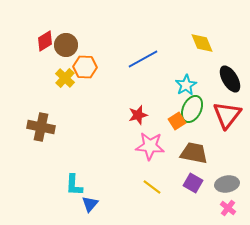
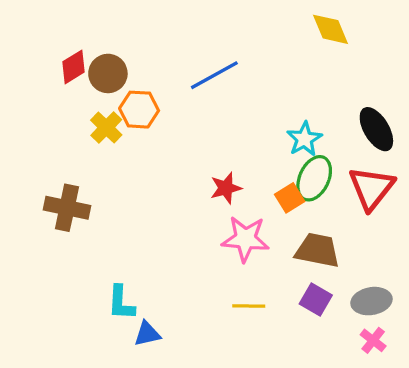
yellow diamond: (202, 43) -> (331, 29), moved
blue line: (143, 59) -> (214, 75), moved
yellow line: (152, 187) -> (249, 306), turned -36
blue triangle: (90, 204) -> (147, 334), turned 36

